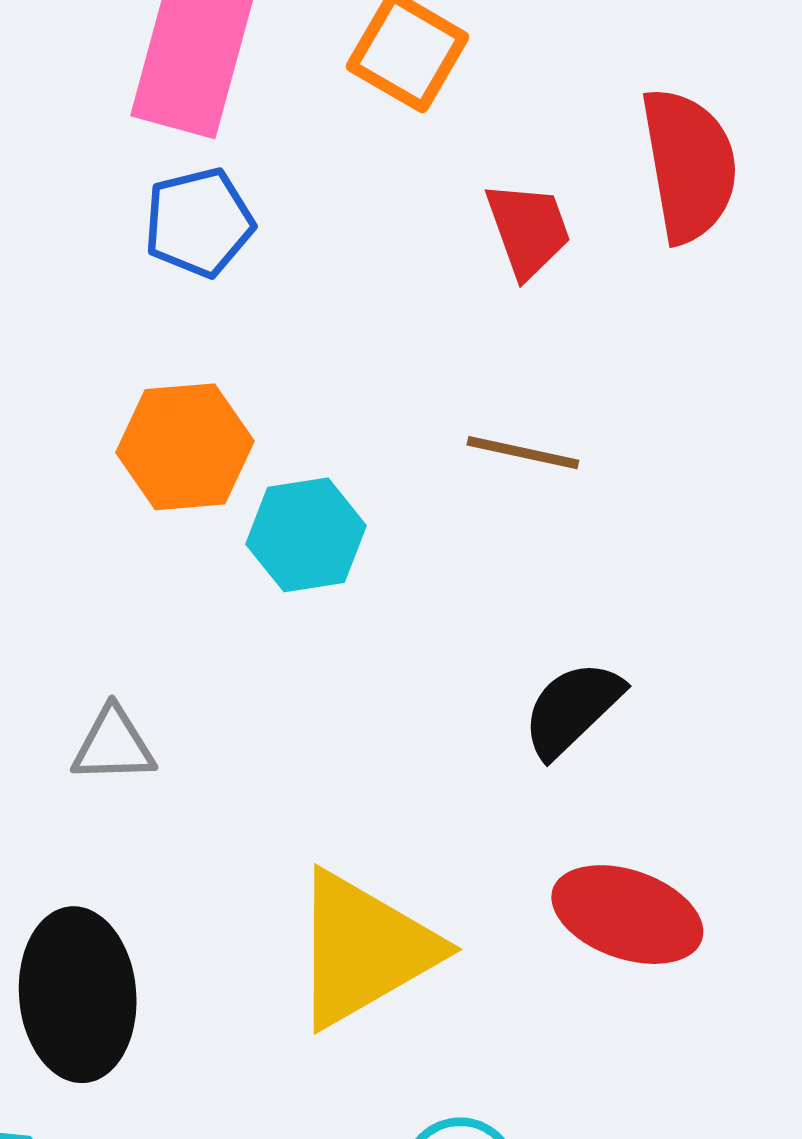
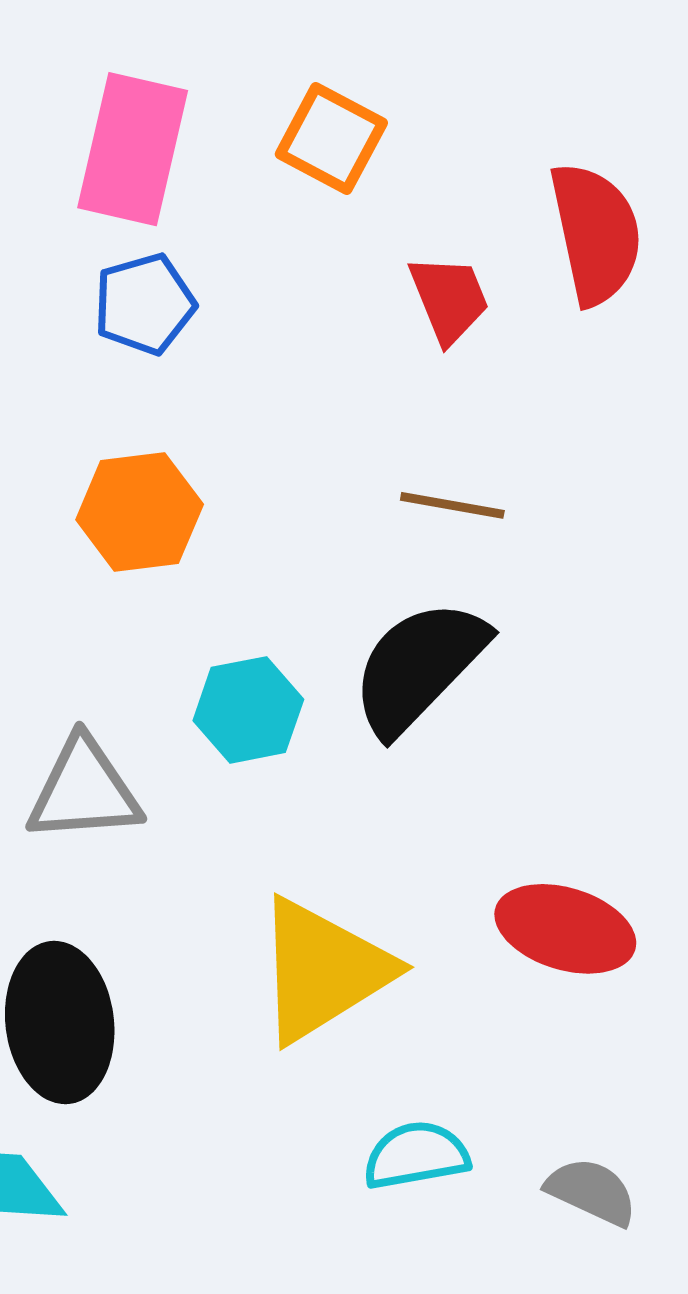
cyan hexagon: (306, 535) -> (248, 710), moved
black semicircle: (572, 709) -> (419, 667), moved, size x1.5
gray triangle: (113, 745) -> (84, 790), size x1.5

